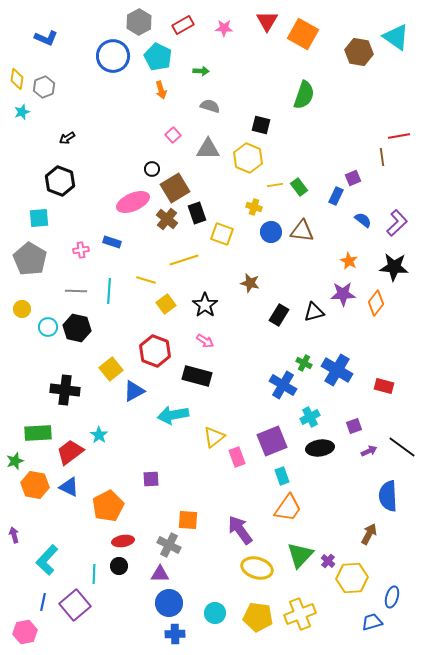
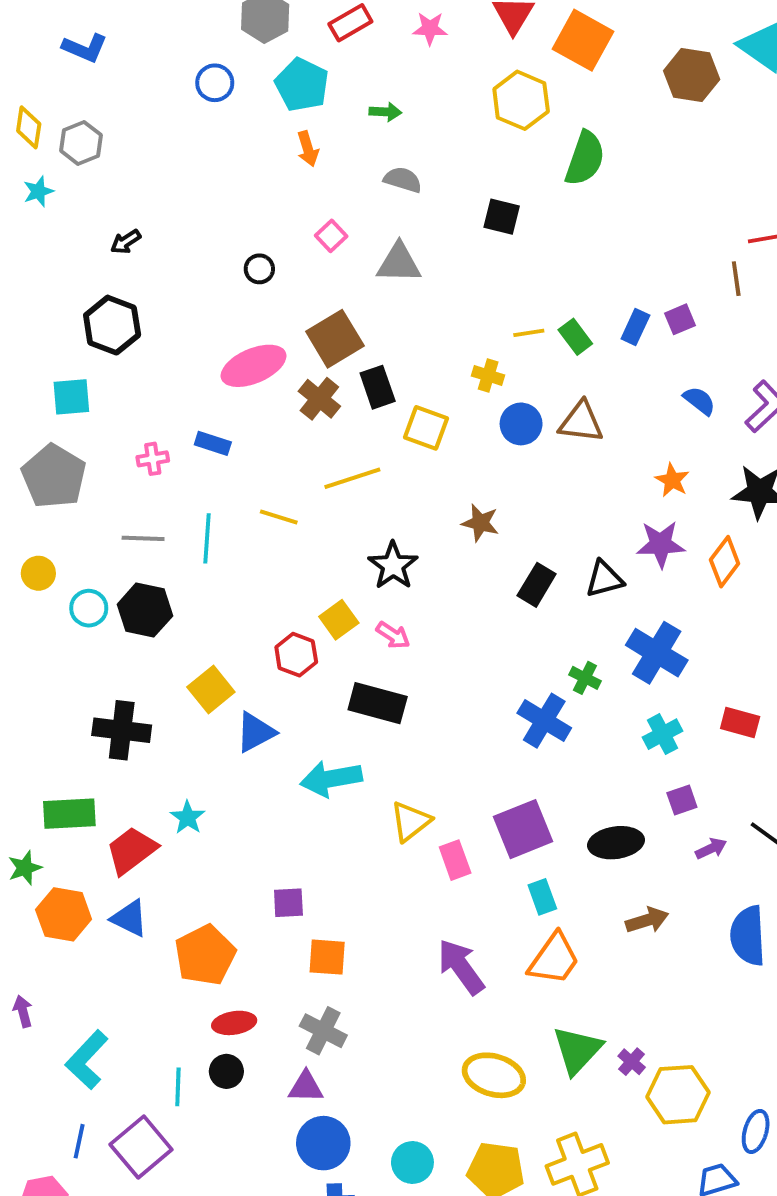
blue circle: (113, 56) -> (215, 83), size x0.6
yellow hexagon: (248, 158) -> (521, 100), moved
black circle: (152, 169) -> (259, 269), moved
blue rectangle: (336, 196) -> (635, 327), moved
yellow square: (166, 304) -> (339, 620), moved
red hexagon: (155, 351) -> (296, 655), size x0.7
blue cross: (337, 370) -> (657, 653), moved
cyan cross: (310, 417) -> (663, 734), moved
orange square: (188, 520) -> (327, 957), moved
purple arrow: (240, 530) -> (461, 967), moved
brown arrow: (369, 534) -> (647, 920), moved, turned 45

